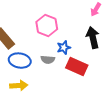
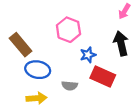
gray semicircle: (48, 60) -> (70, 86), moved

